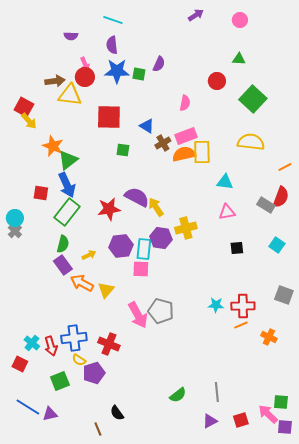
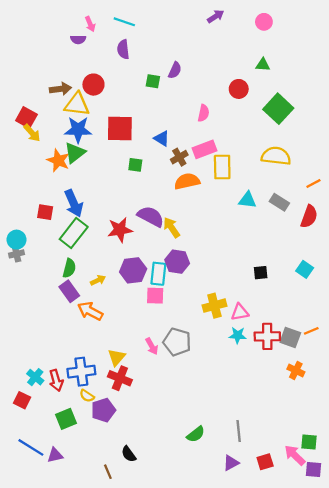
pink arrow: (85, 64) -> (90, 24), moved
blue star: (117, 71) -> (78, 130), moved
orange semicircle: (184, 154) -> (187, 181), moved
green triangle: (68, 160) -> (75, 153), moved
gray rectangle: (266, 205) -> (279, 202), moved
pink triangle: (227, 212) -> (240, 312), moved
yellow cross: (186, 228) -> (214, 306), moved
gray cross: (15, 231) -> (16, 254), turned 32
yellow triangle: (106, 290) -> (117, 357), moved
gray square: (284, 295) -> (290, 337), moved
pink arrow: (138, 315) -> (152, 346), size x0.6
orange line: (241, 325) -> (311, 331), moved

